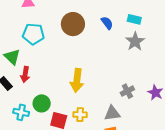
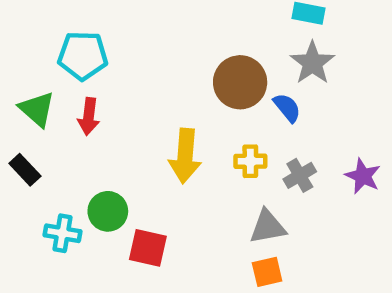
blue semicircle: (107, 23) -> (287, 108), moved
brown circle: (73, 24) -> (240, 82), moved
red arrow: (25, 75) -> (89, 116), moved
yellow cross: (80, 115) -> (250, 161), moved

